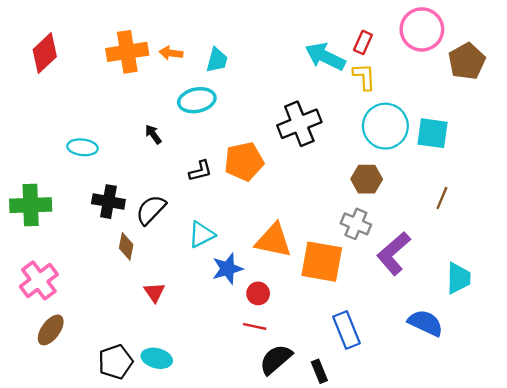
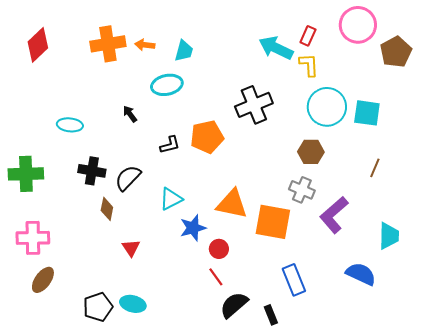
pink cross: (39, 280) -> (33, 238), turned 36
red line: (255, 326) -> (216, 277), turned 42

